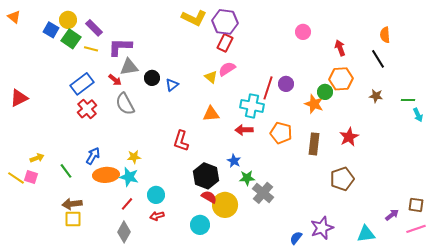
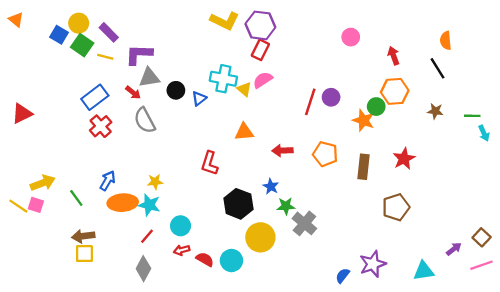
cyan cross: (252, 106) -> (223, 79), moved
yellow arrow: (37, 158) -> (43, 183), size x1.5
red semicircle: (209, 197) -> (205, 259), moved
brown square: (416, 205) -> (482, 237), turned 35

